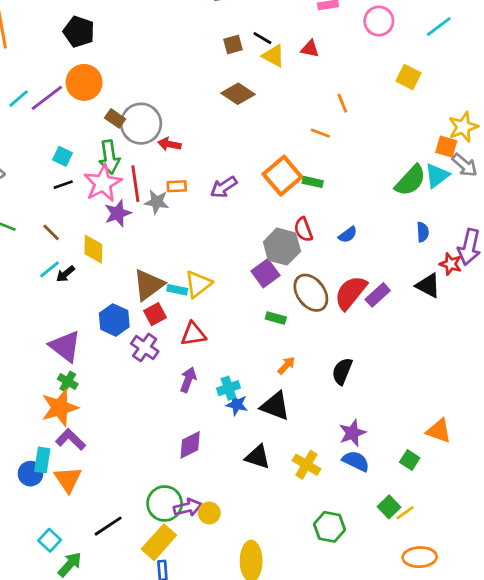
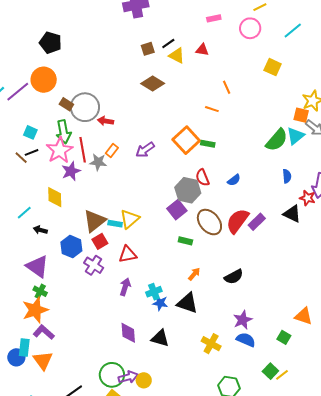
black pentagon: (79, 32) -> (50, 43), moved
black line: (262, 38) -> (168, 44), turned -64
orange rectangle: (177, 186) -> (112, 150), turned -48
brown line: (51, 232) -> (21, 158), moved
black arrow: (65, 274) -> (40, 230), moved, turned 56
black semicircle: (342, 371) -> (234, 277), turned -138
purple diamond: (190, 445) -> (128, 333), turned -65
black triangle: (258, 457) -> (160, 338), moved

